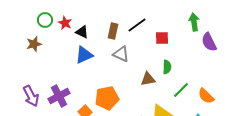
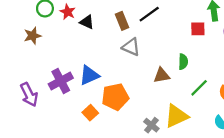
brown rectangle: (113, 31) -> (122, 21), turned -35
red square: (162, 38) -> (198, 29), moved
blue triangle: (84, 55) -> (89, 75), moved
purple cross: (59, 96) -> (61, 81), moved

